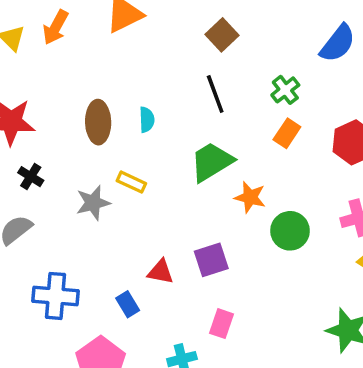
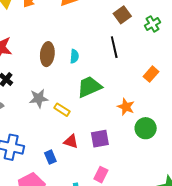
green cross: (285, 90) -> (152, 24), moved
green trapezoid: (212, 162) -> (89, 87), moved
yellow rectangle: (131, 182) -> (62, 110), moved

